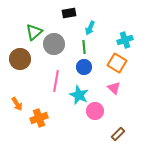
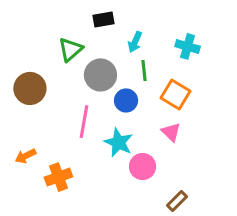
green triangle: (34, 32) -> (70, 49), moved
cyan cross: (125, 40) -> (188, 46), moved, turned 35
gray circle: (54, 44) -> (100, 75), moved
green line: (84, 47) -> (144, 70), moved
orange arrow: (17, 104) -> (25, 156), turned 96

